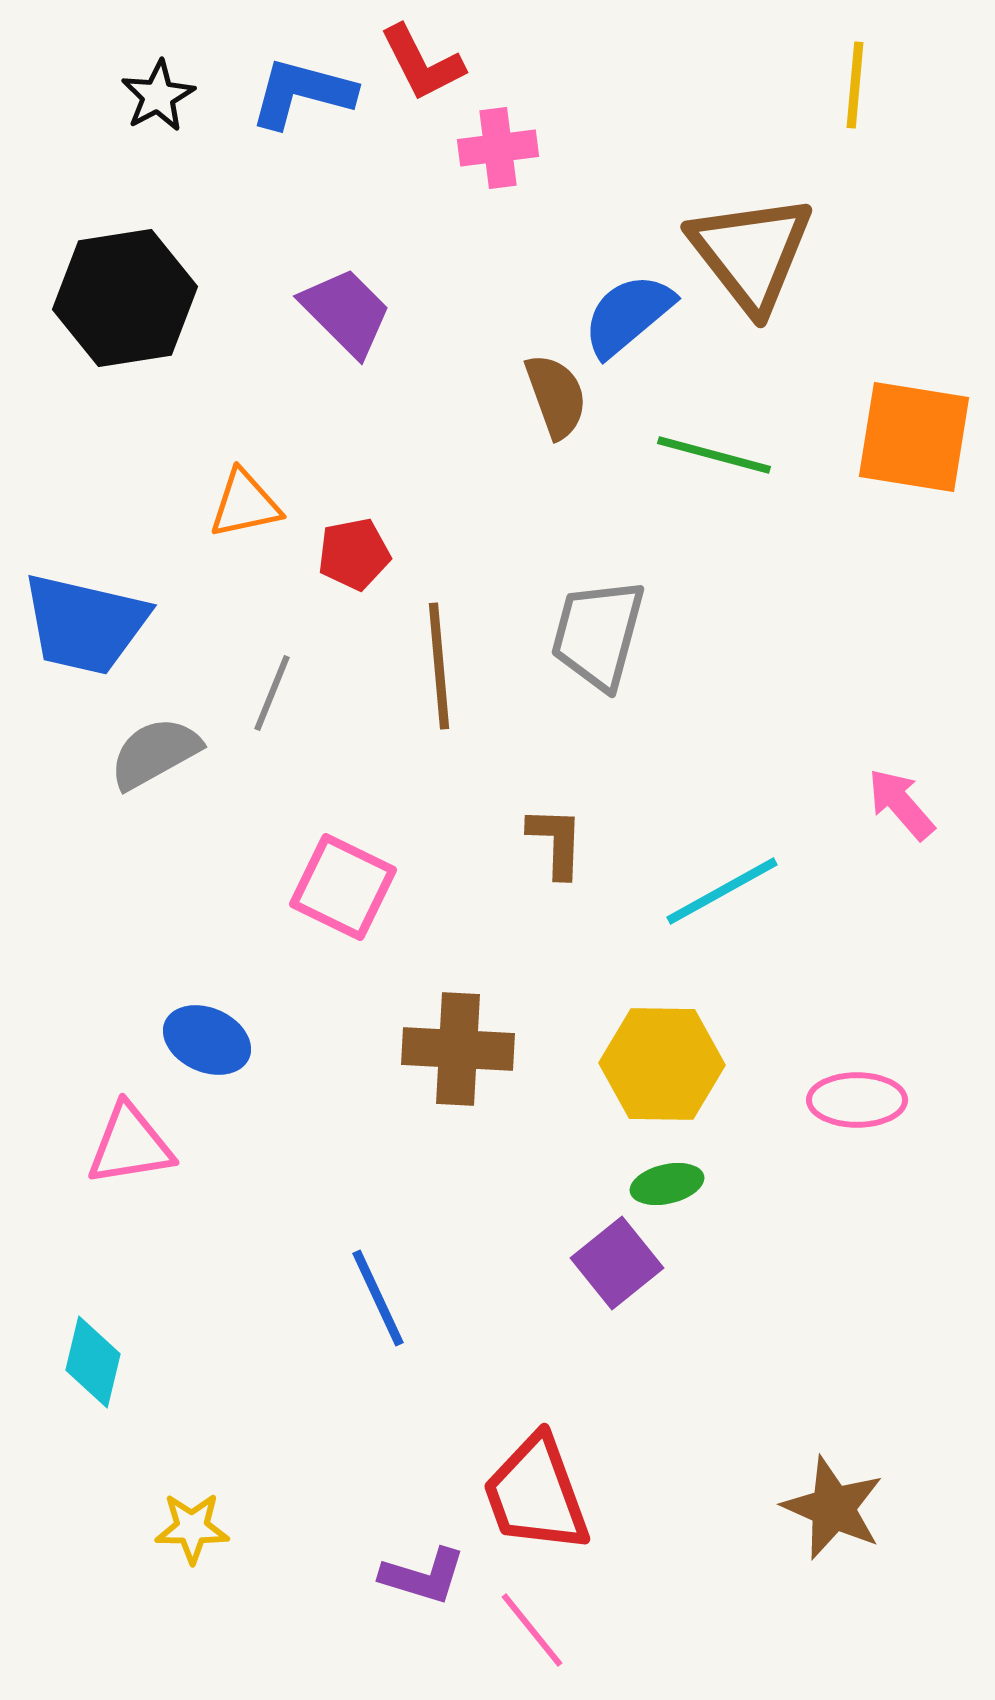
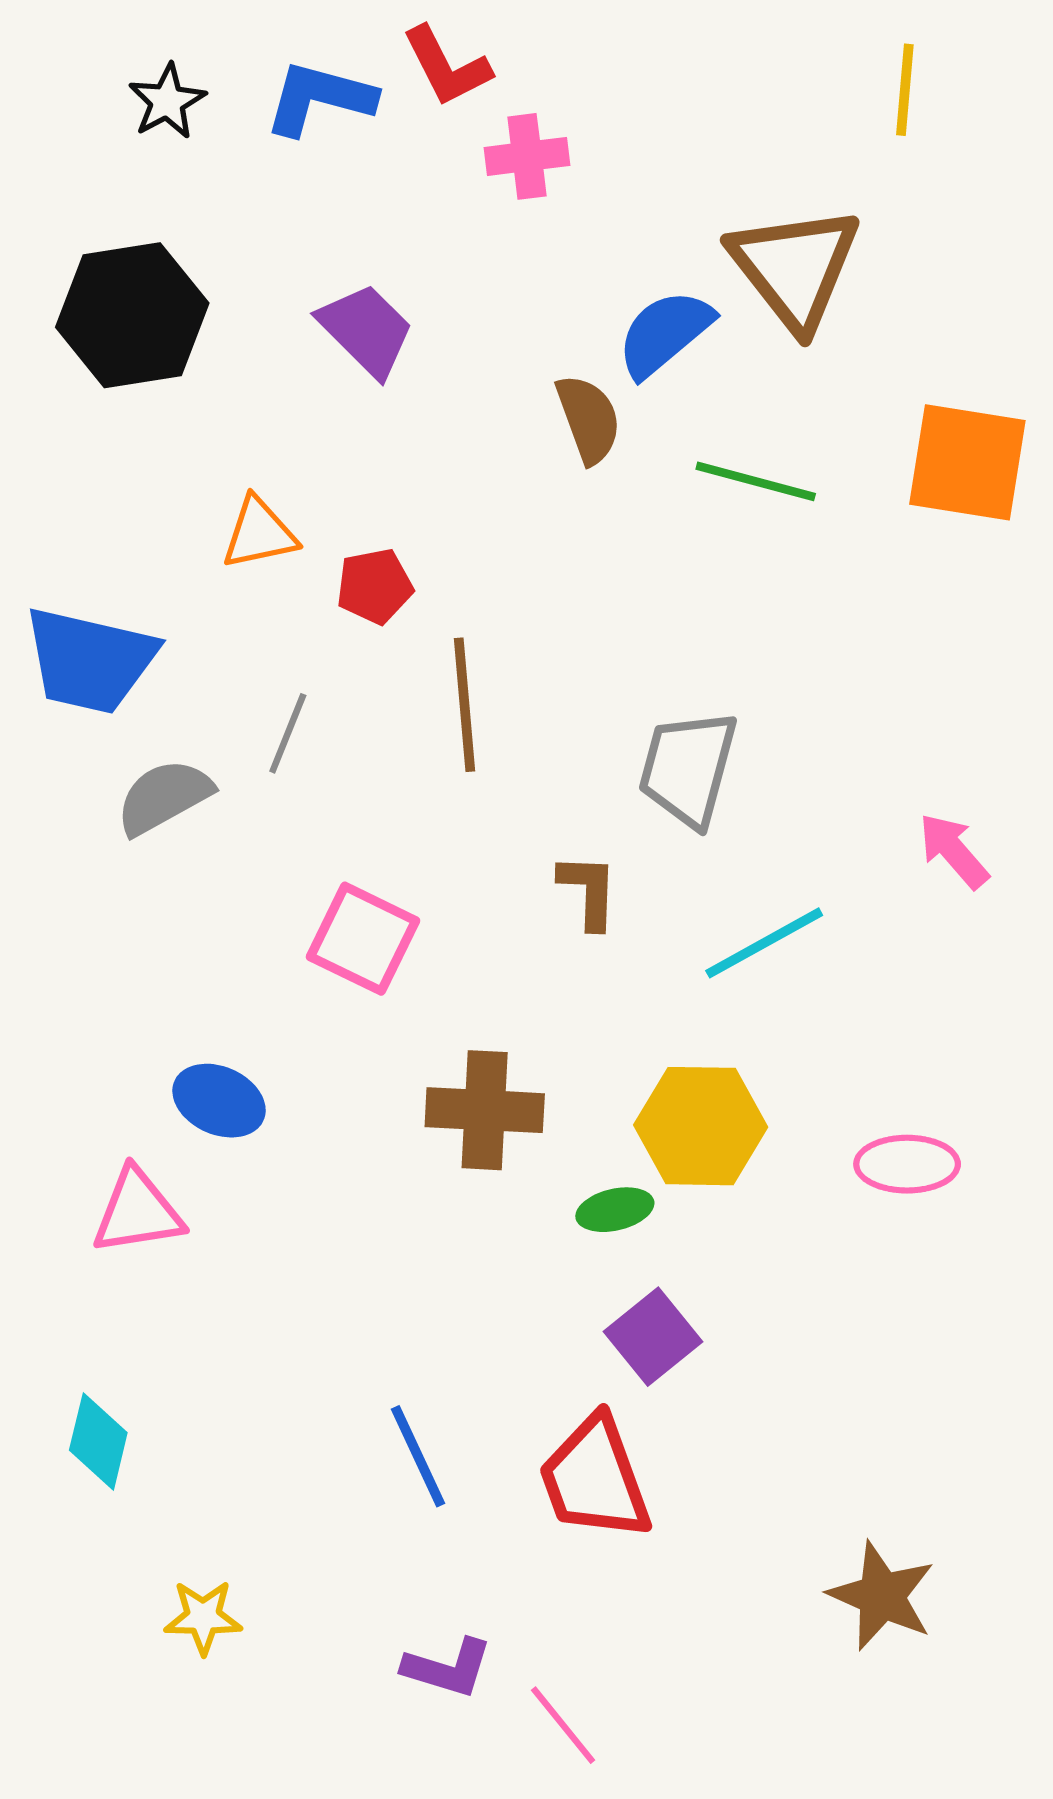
gray trapezoid: (598, 634) -> (688, 768), moved
green ellipse: (667, 1184) -> (615, 1210), moved
blue line: (378, 1298) -> (418, 1456), moved
red trapezoid: (536, 1494) -> (595, 1478), moved

